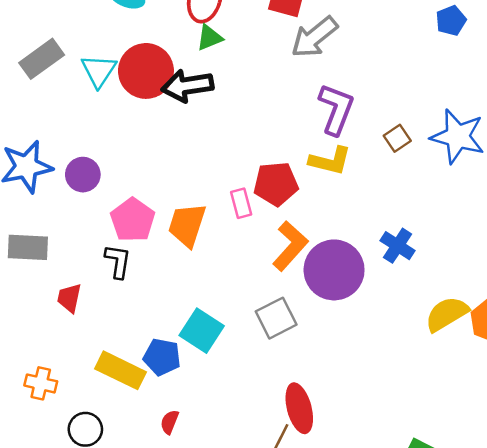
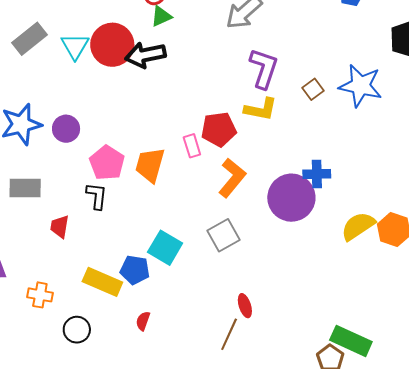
blue cross: (398, 246) -> (317, 174), turned -32
purple circle: (334, 270) -> (291, 198), moved
red ellipse: (299, 408) -> (245, 306), size x0.6

